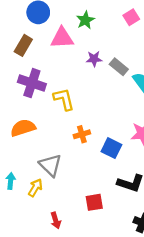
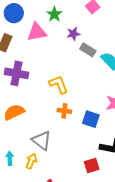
purple star: (94, 59) -> (73, 34), moved
yellow L-shape: (64, 99) -> (59, 84), moved
orange cross: (82, 134) -> (64, 111), turned 32
red square: (94, 202) -> (92, 166), moved

